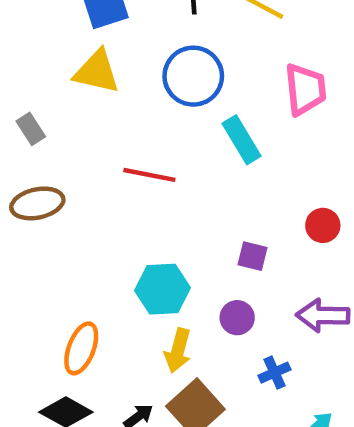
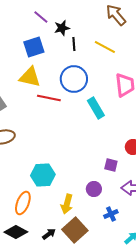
red line: (149, 175) -> (49, 98), moved
purple square: (253, 256) -> (111, 165), moved
cyan hexagon: (163, 289) -> (43, 175), moved

